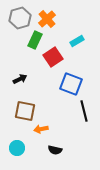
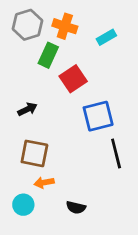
orange cross: (47, 19) -> (65, 26), turned -30
cyan rectangle: (77, 41) -> (106, 37), moved
blue square: (71, 84) -> (98, 116), turned -35
orange arrow: (41, 129) -> (44, 183), moved

